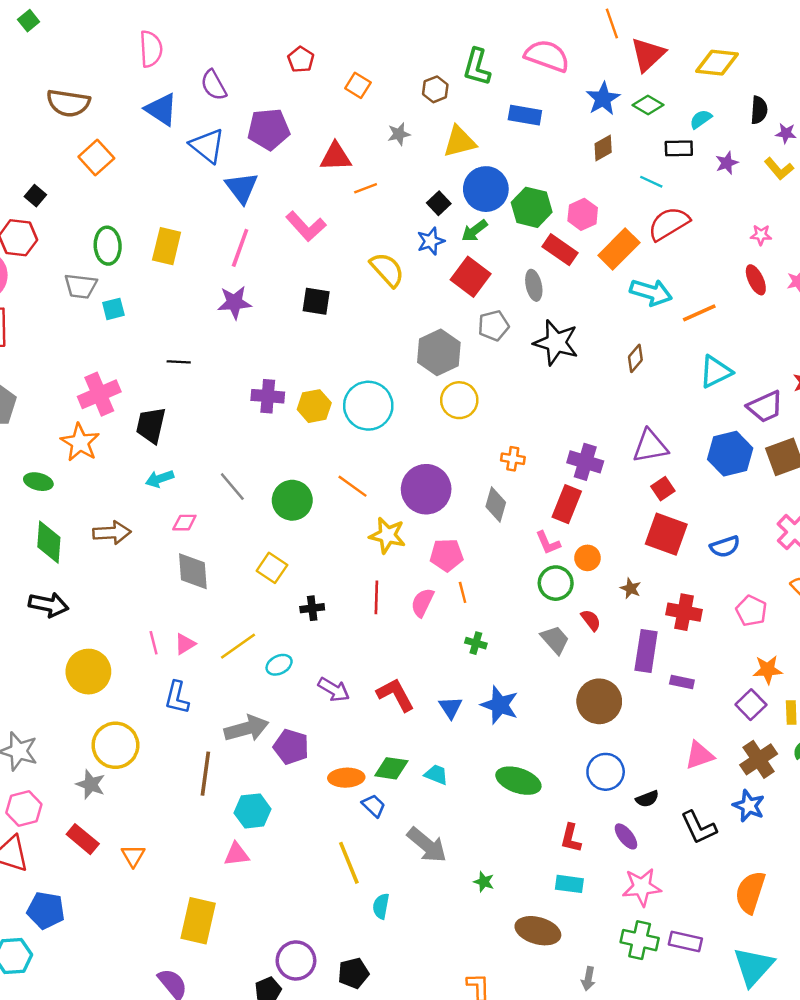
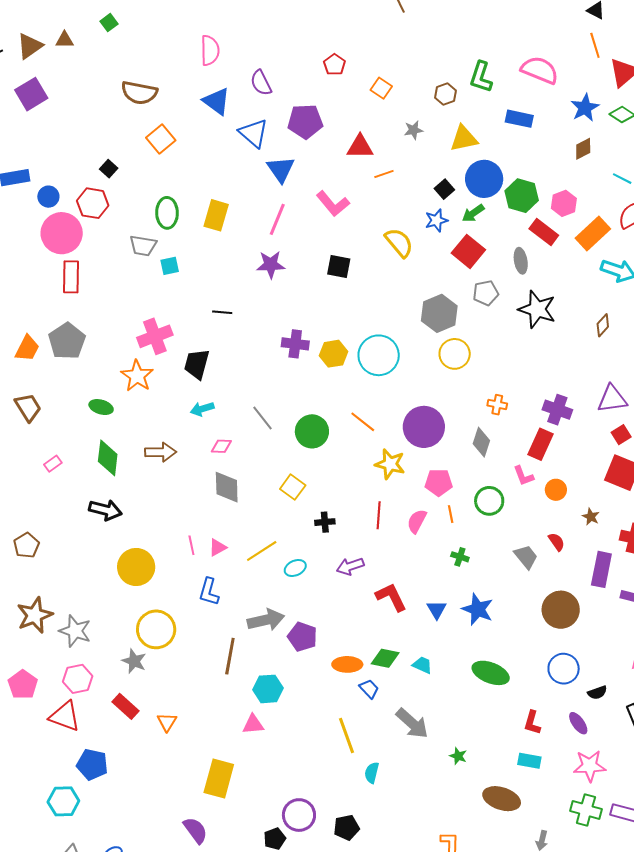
green circle: (556, 583) -> (489, 501), moved
purple arrow: (334, 690) -> (350, 566), moved, turned 128

